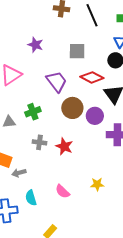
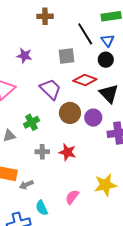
black line: (92, 15) -> (85, 34), moved
yellow star: (97, 184) -> (105, 185), size x1.6
pink semicircle: (63, 191) -> (72, 197), turned 91

